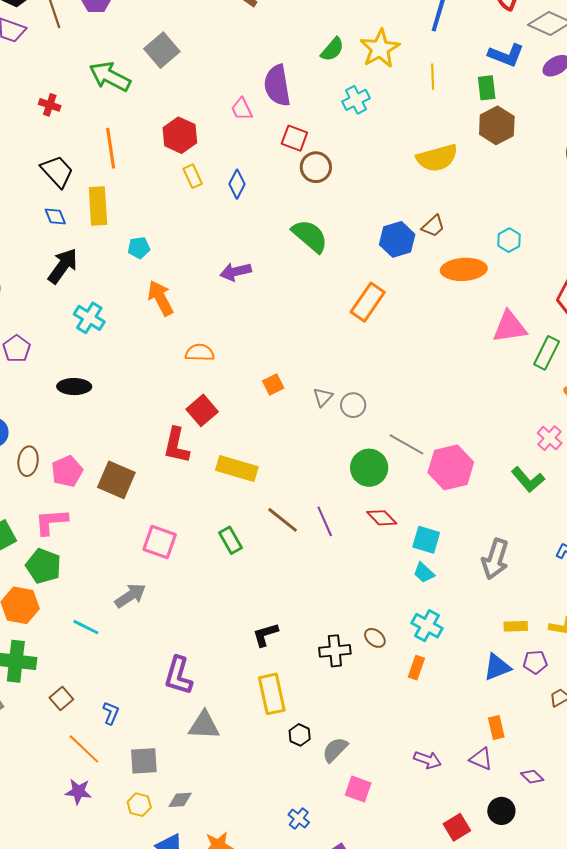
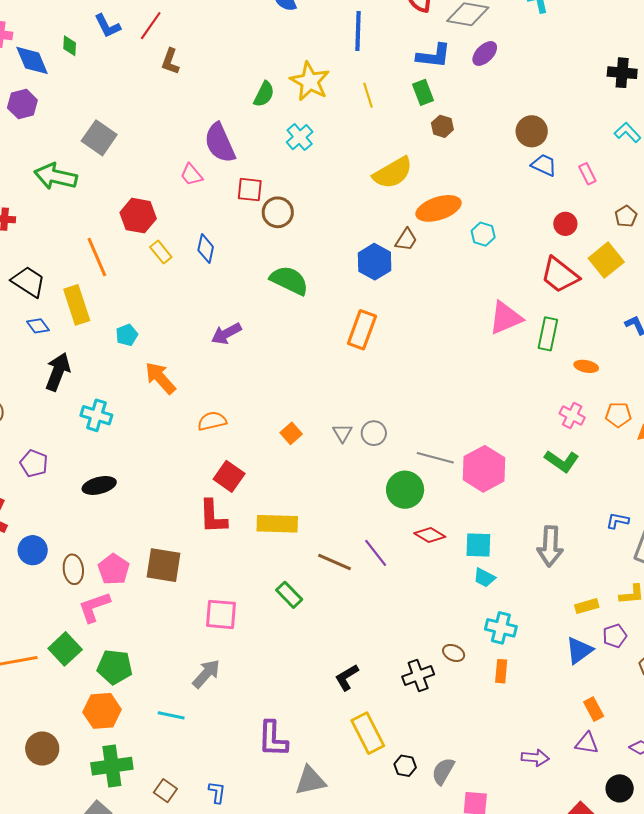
brown hexagon: (497, 125) -> (442, 126), size x0.6
orange line: (111, 148) -> (97, 257), moved
orange ellipse: (464, 269) -> (439, 208), moved
pink L-shape: (51, 522) -> (94, 607), moved

